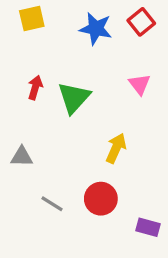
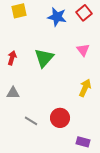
red arrow: (35, 88) -> (12, 58), moved
yellow arrow: (116, 148) -> (85, 88), moved
purple rectangle: (148, 227) -> (83, 142), moved

